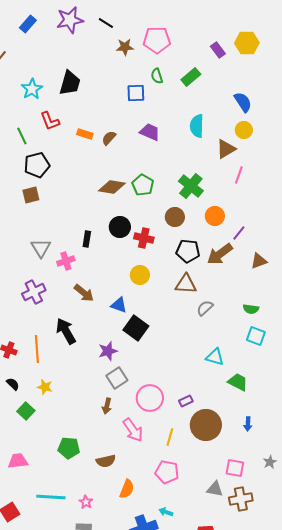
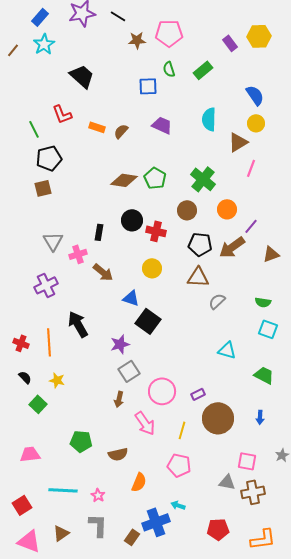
black trapezoid: (70, 83) -> (82, 76), turned -64
cyan star: (32, 89) -> (44, 44), moved
brown arrow: (84, 293) -> (103, 272), moved
green trapezoid: (238, 382) -> (264, 375), moved

